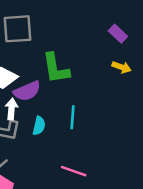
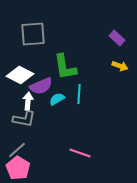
cyan line: (72, 117) -> (79, 94), moved
cyan semicircle: (39, 126) -> (57, 99), moved, turned -133

